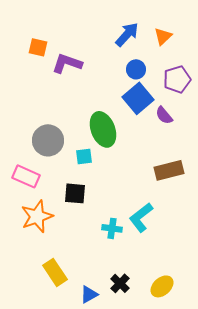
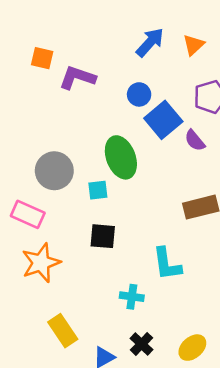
blue circle: (136, 69) -> (139, 94), moved
black square: (75, 193) -> (103, 236), moved
cyan L-shape: (141, 217) -> (167, 264), turned -60
cyan cross: (112, 228) -> (132, 297), moved

